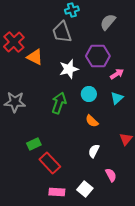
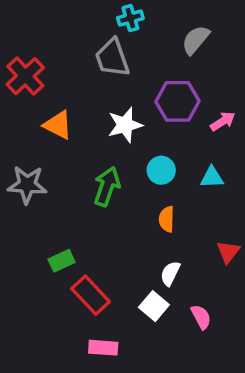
orange triangle: (35, 57) -> (58, 125), moved
pink arrow: (117, 74) -> (223, 121), moved
cyan triangle: (117, 98) -> (212, 177), turned 40
orange semicircle: (92, 121) -> (167, 219), turned 48
white square: (85, 189) -> (154, 306), moved

